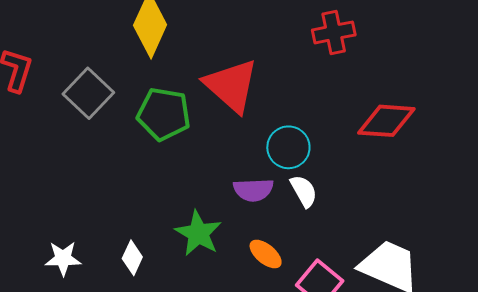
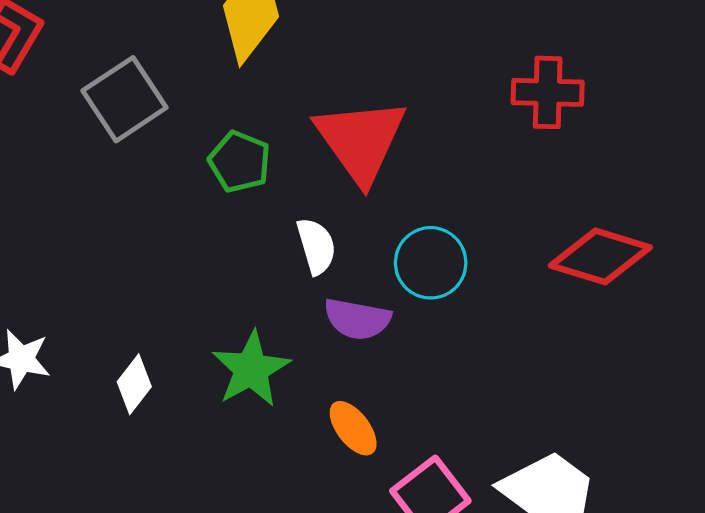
green pentagon: (164, 114) -> (240, 162), size x0.7
white semicircle: (304, 191) -> (316, 246), moved

